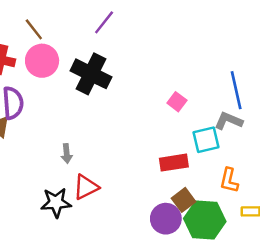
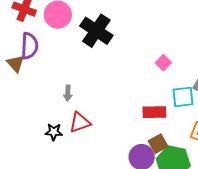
black star: (56, 203) -> (54, 132), size x0.7

